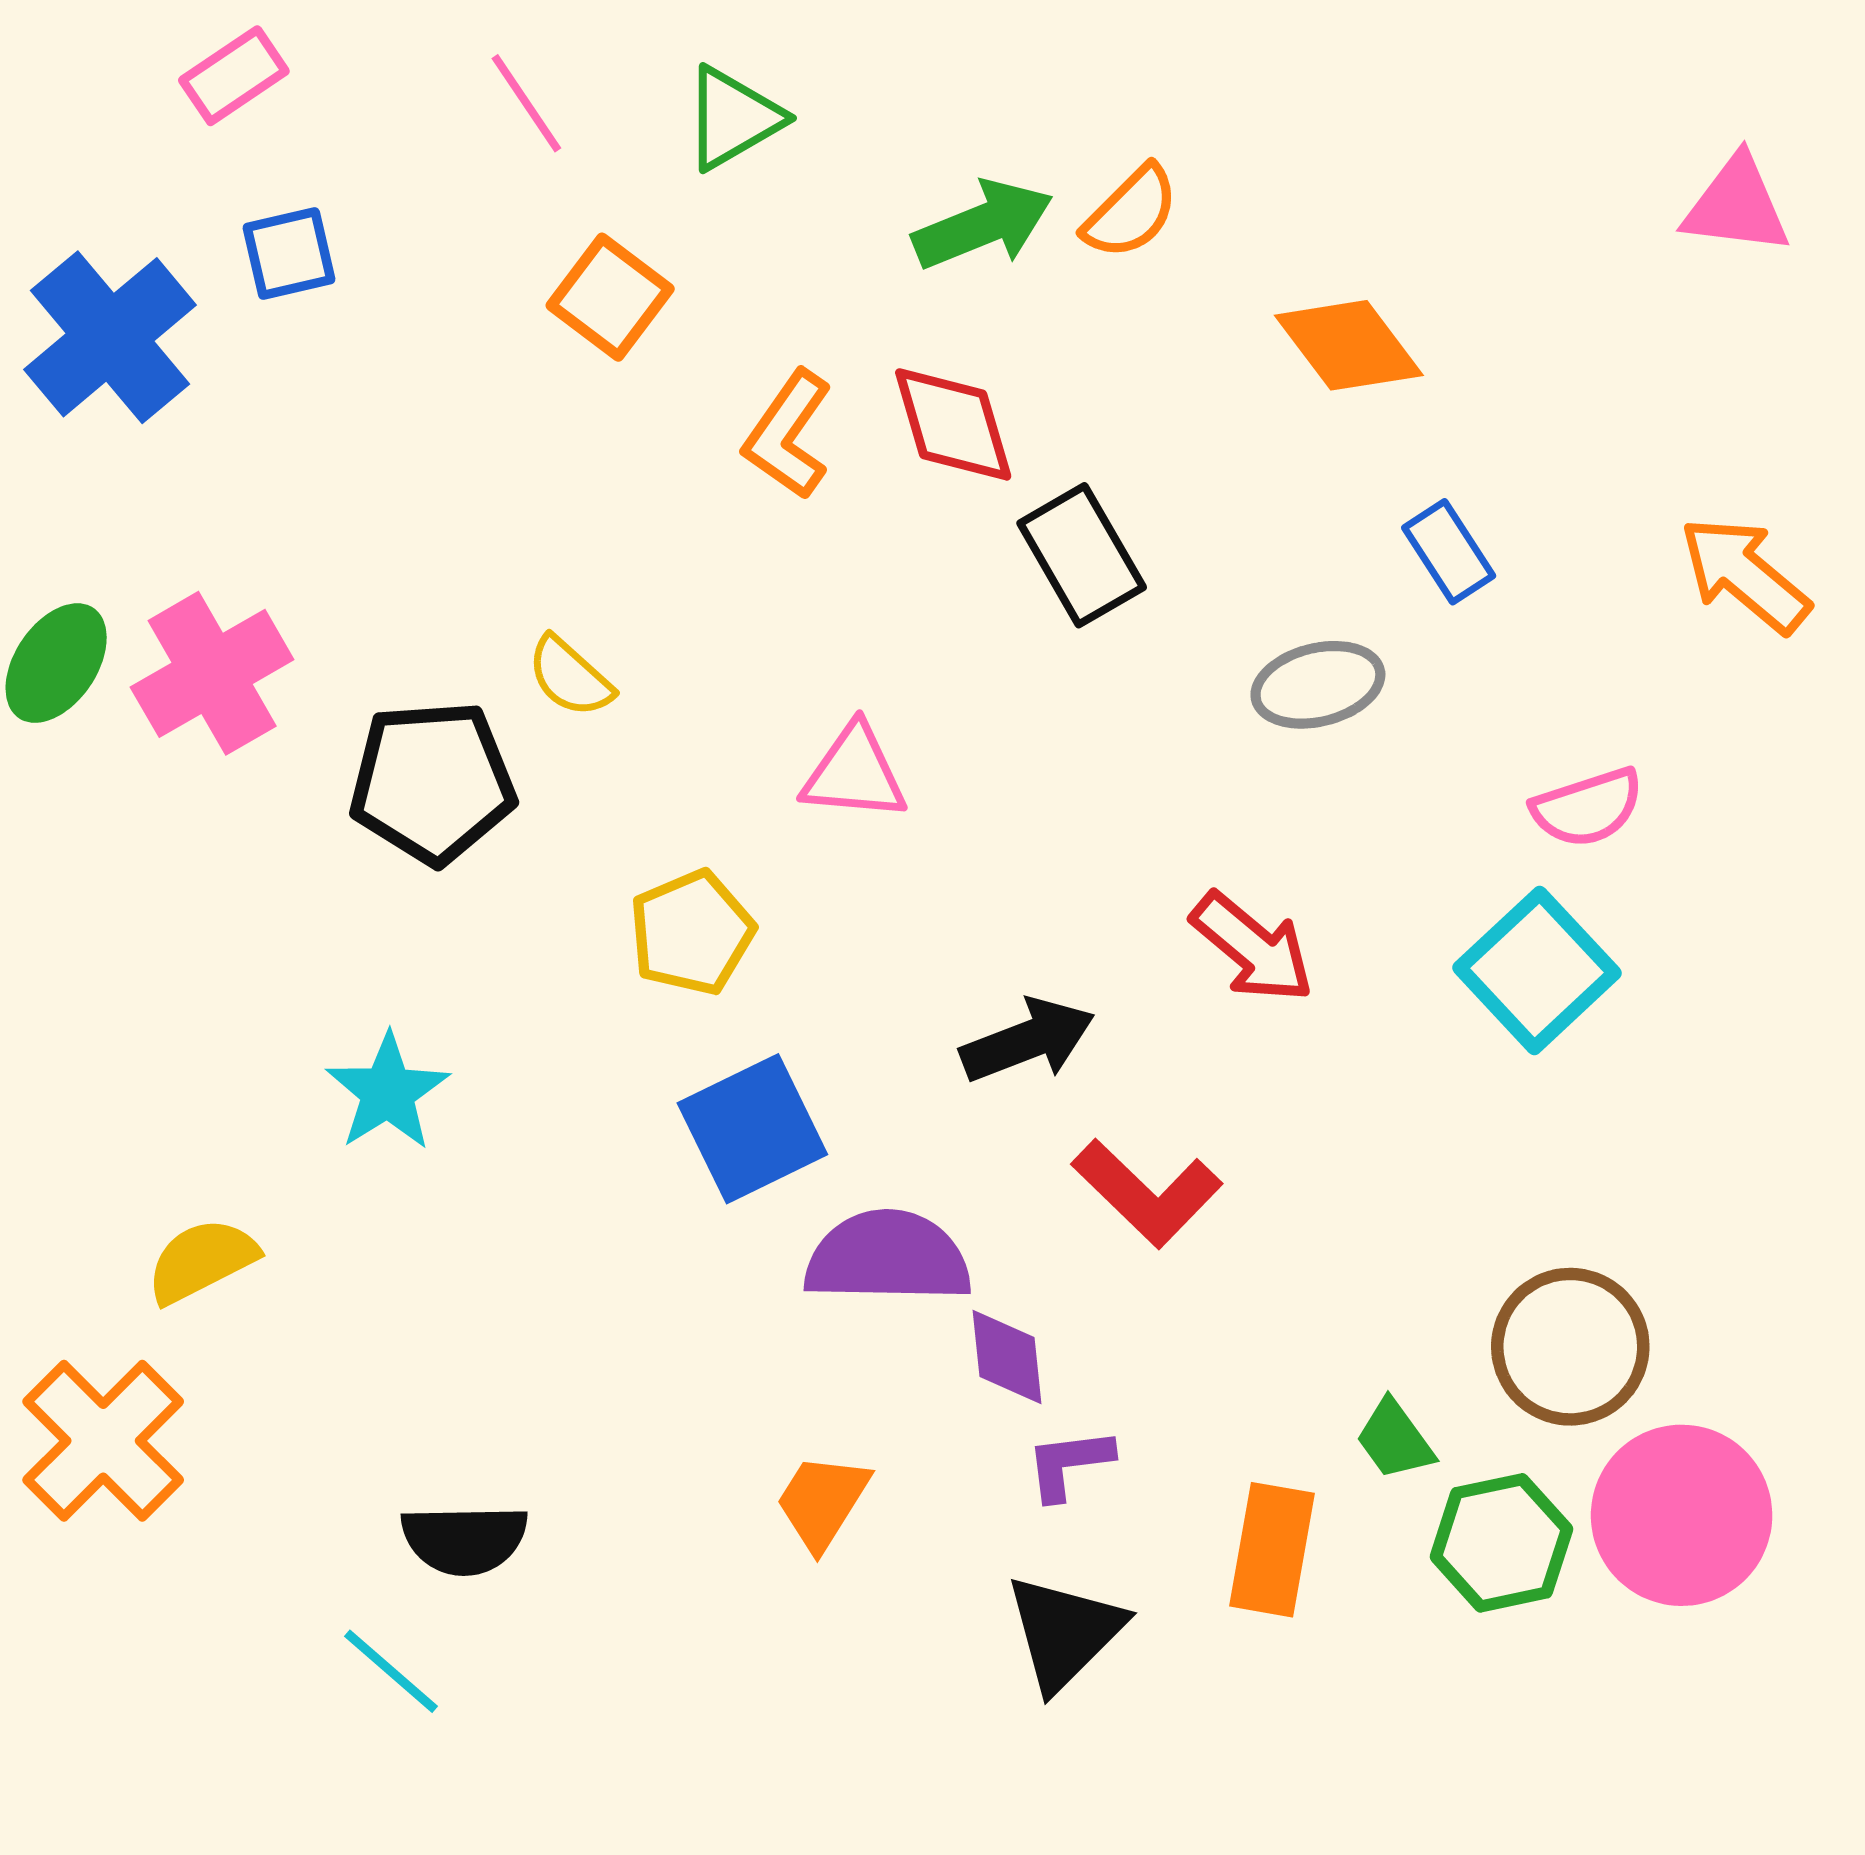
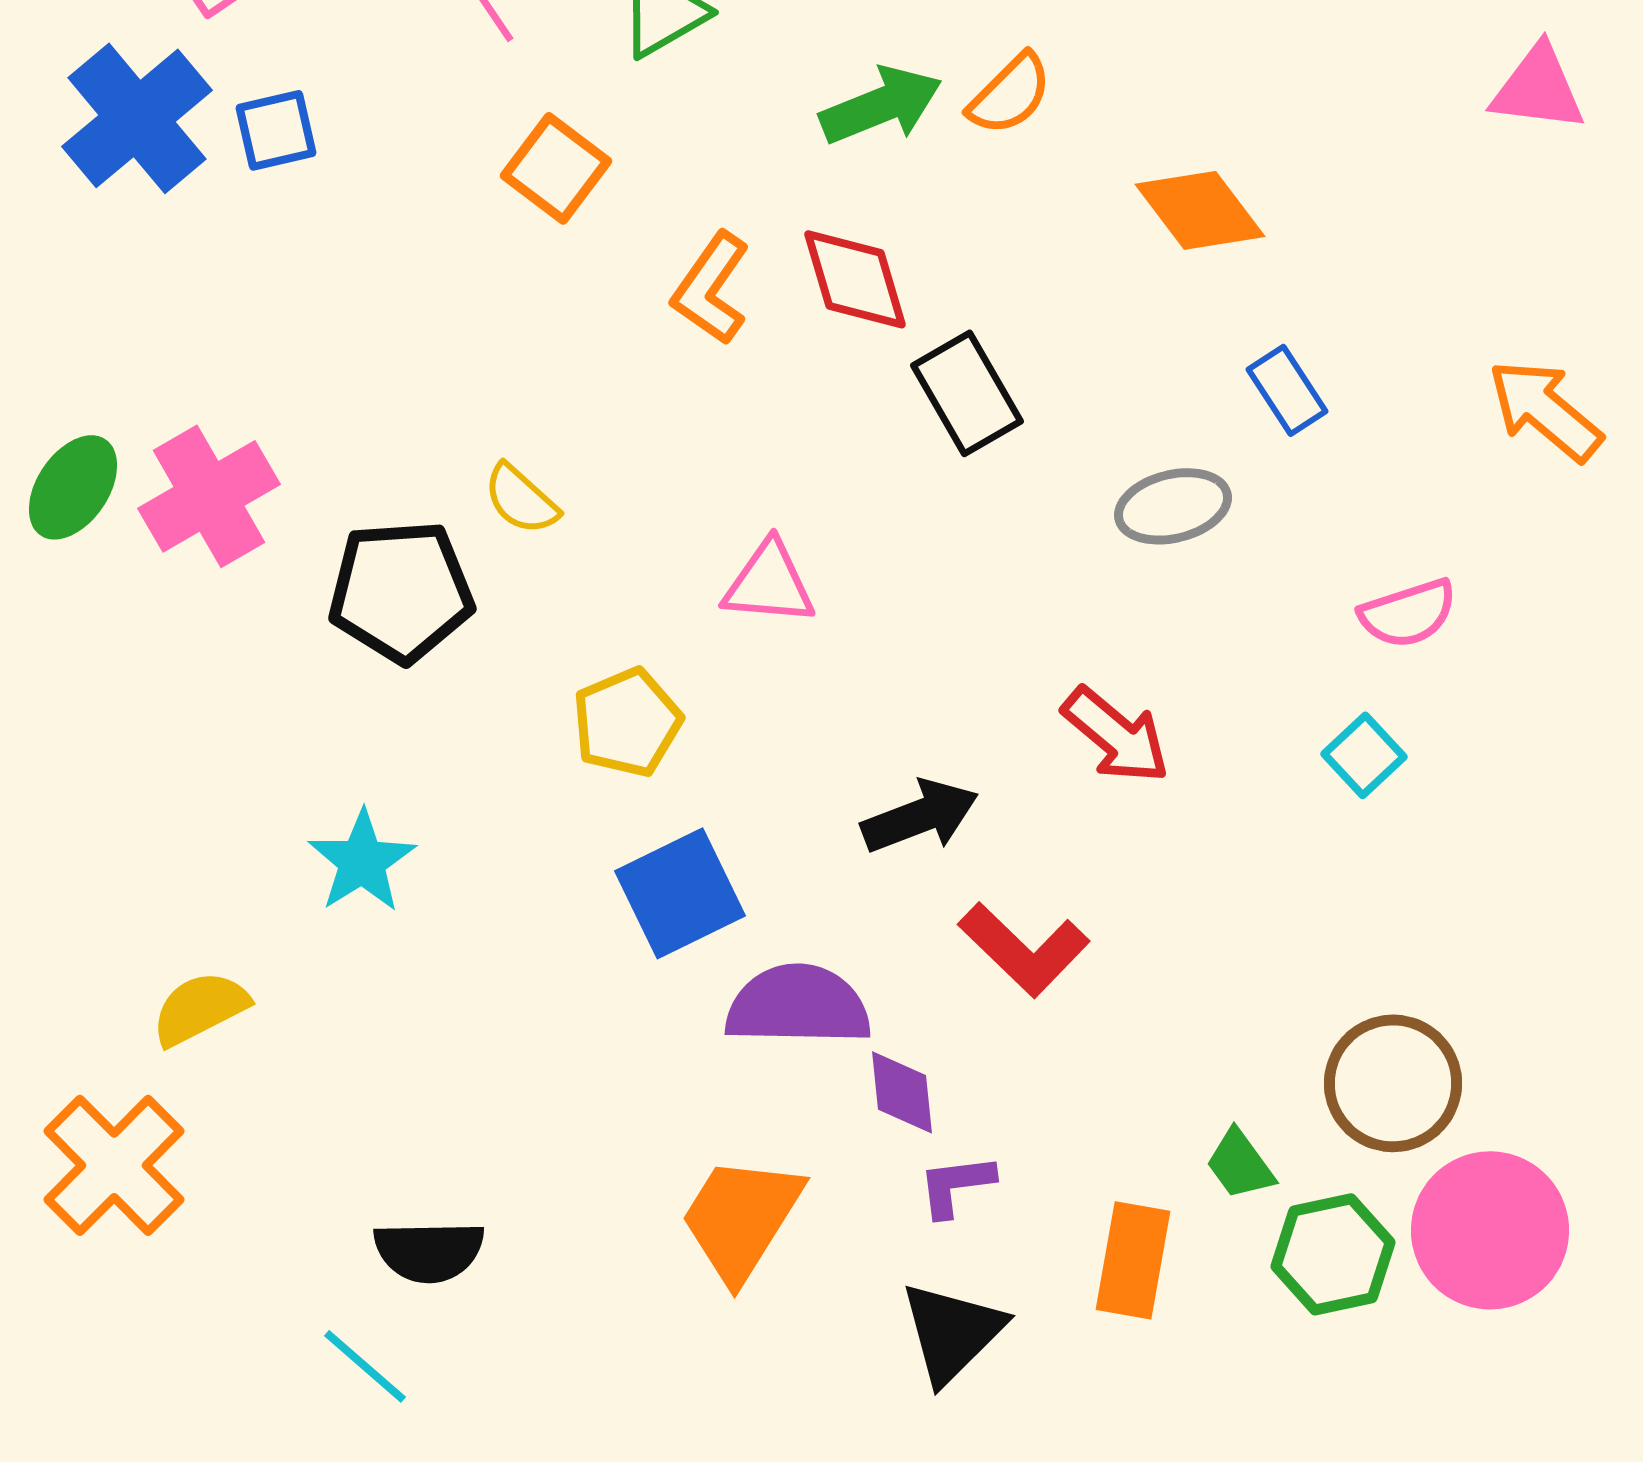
blue cross: (110, 337) -> (137, 118), moved
cyan square: (1537, 970) -> (1364, 755), size x0.6
orange trapezoid: (822, 1502) -> (741, 1218), size x1.5

